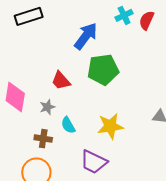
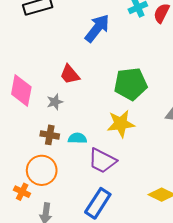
green pentagon: (103, 70) -> (131, 84), moved
cyan semicircle: (68, 125) -> (77, 138), moved, turned 120

